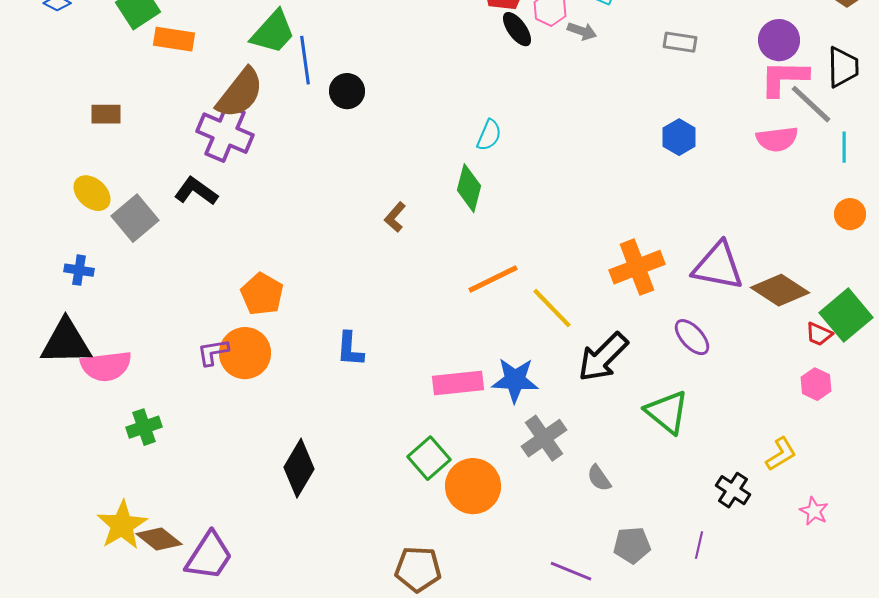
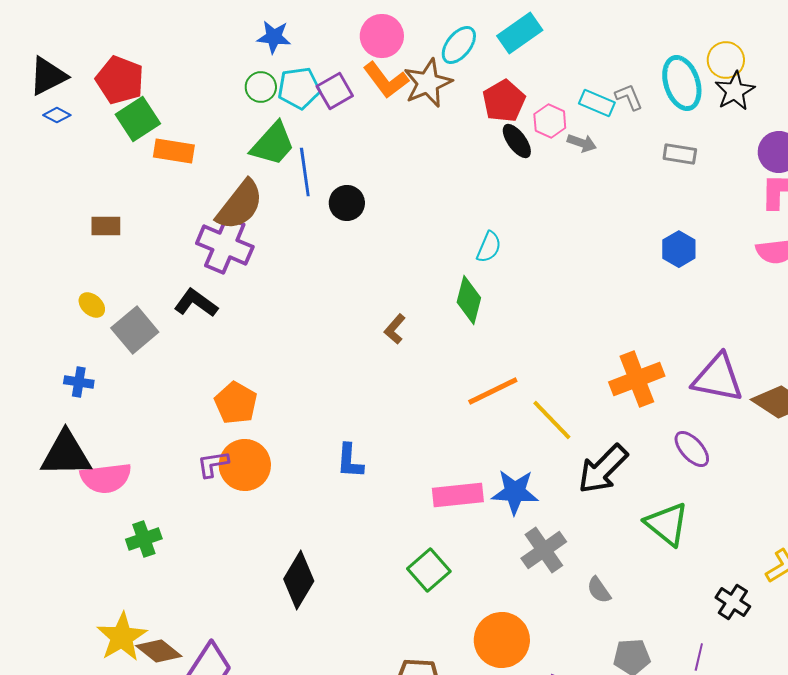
yellow ellipse: (92, 193) -> (92, 305), size x0.7
orange pentagon: (262, 294) -> (236, 403), moved
orange circle: (473, 486) -> (502, 640), moved

